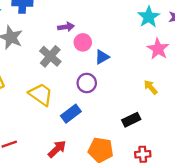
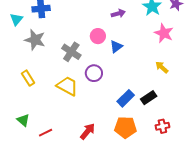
purple arrow: (66, 27) -> (118, 13), moved
purple circle: (87, 83) -> (94, 73), moved
blue rectangle: (71, 114) -> (126, 98), moved

